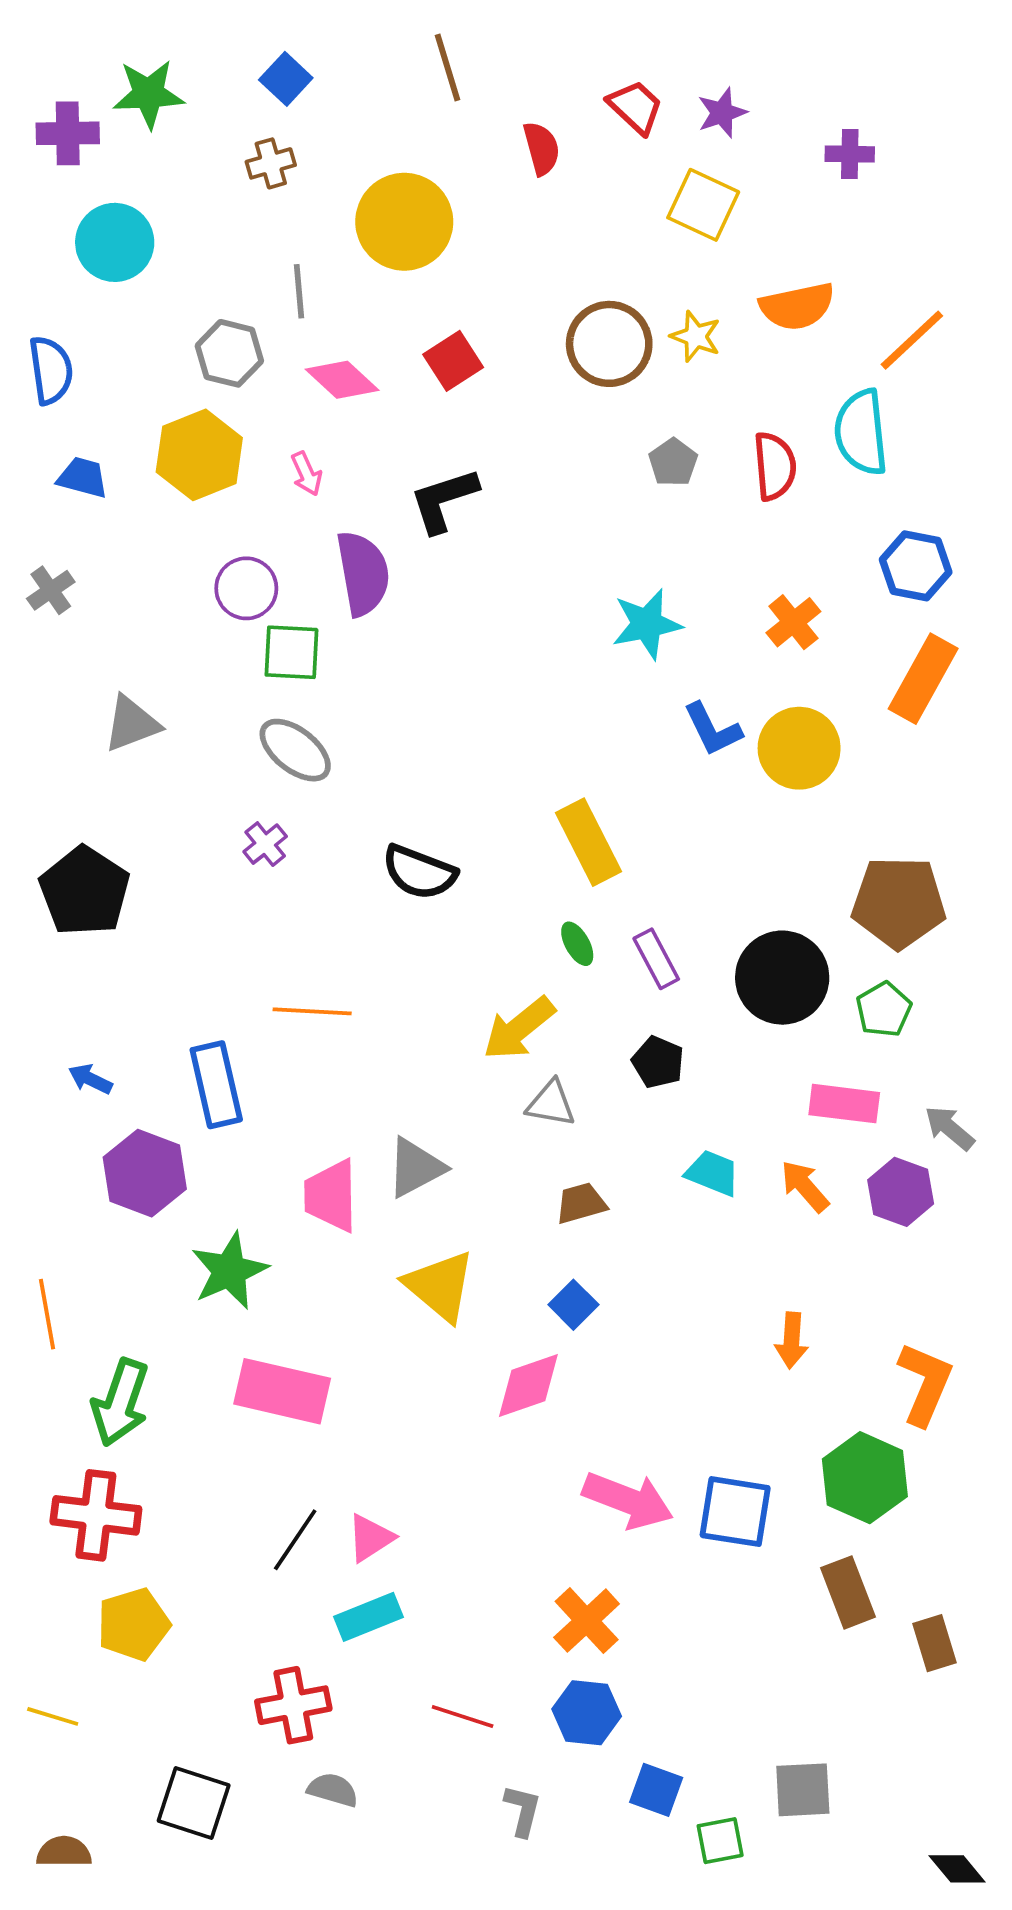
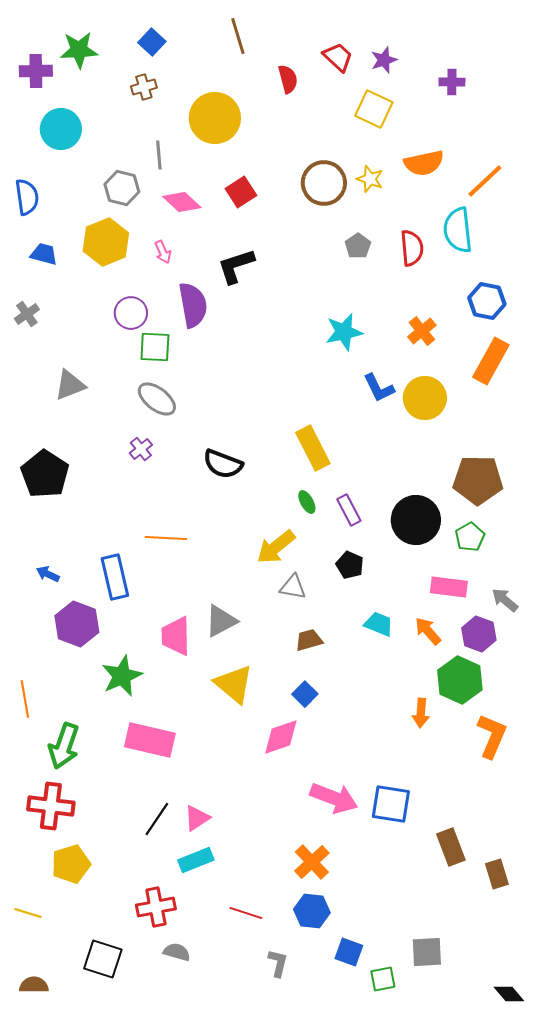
green hexagon: (865, 1478) -> (460, 680), moved

